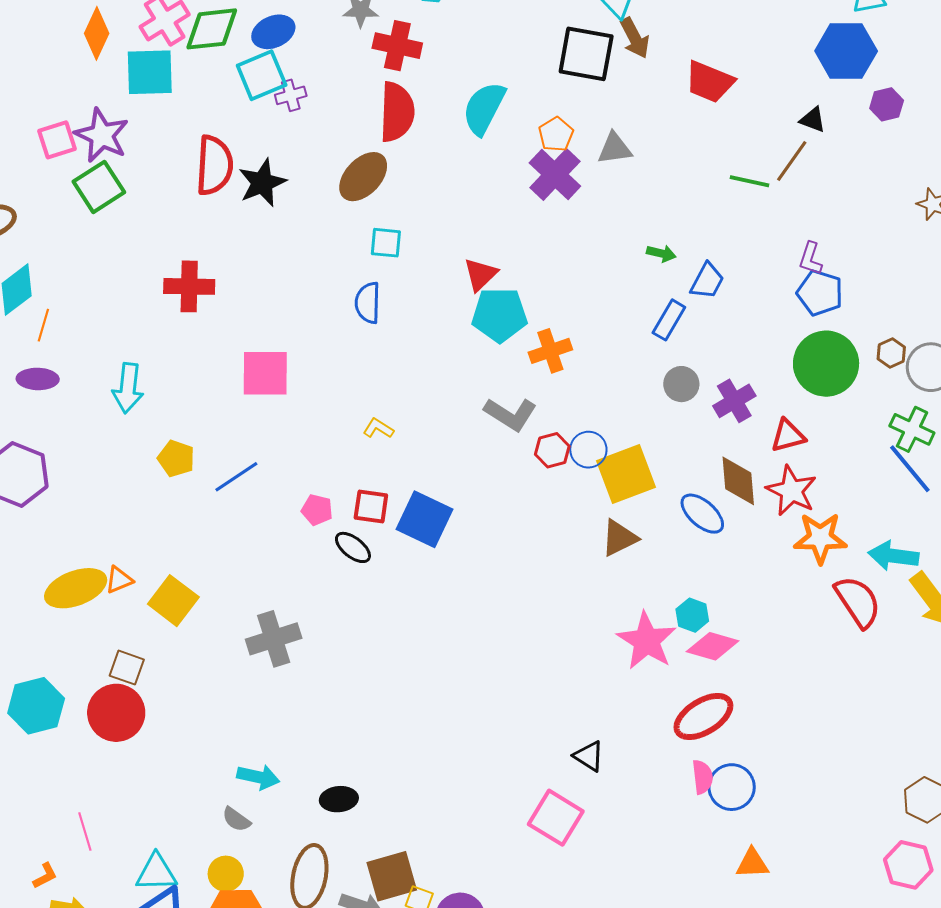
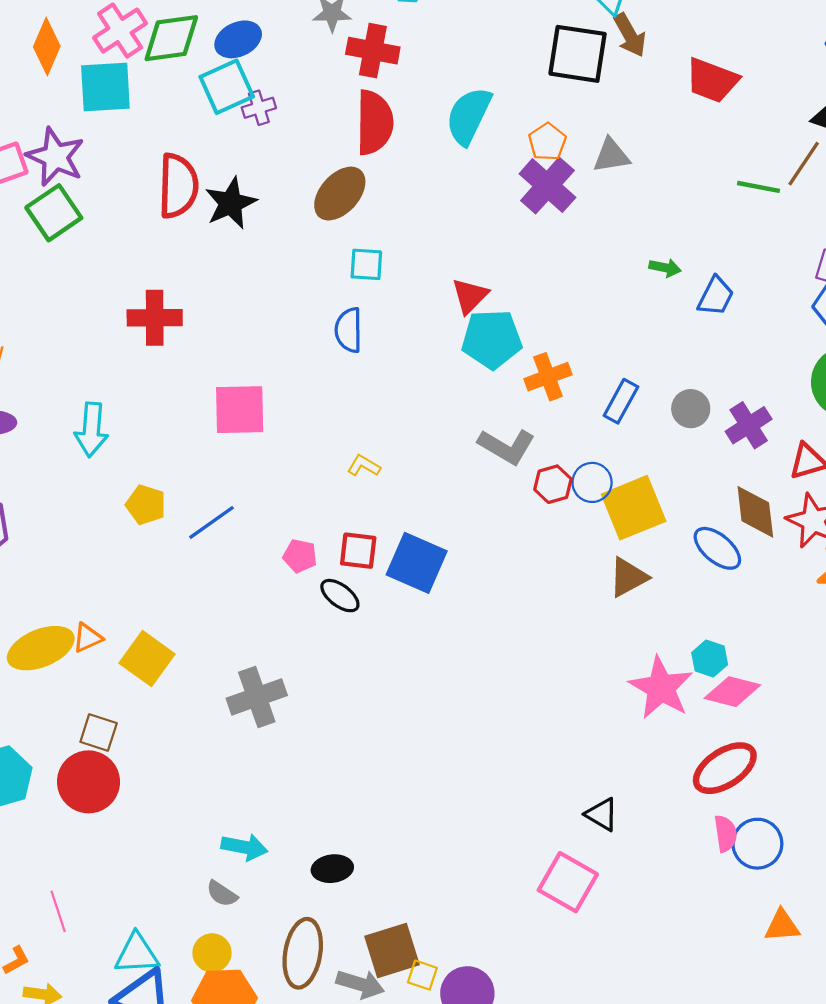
blue rectangle: (669, 320) -> (621, 401), moved

